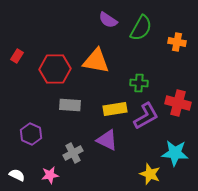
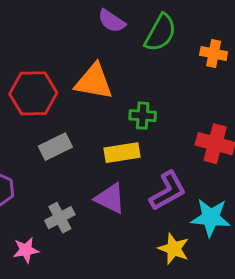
green cross: (139, 83) -> (143, 116), moved
gray rectangle: (70, 105) -> (55, 147), turned -30
purple L-shape: (146, 116) -> (168, 191), moved

